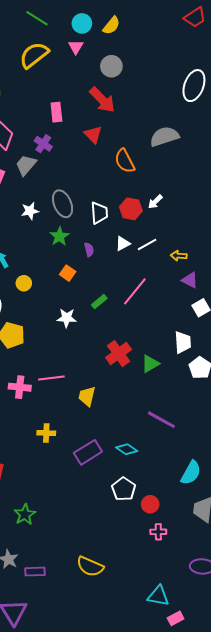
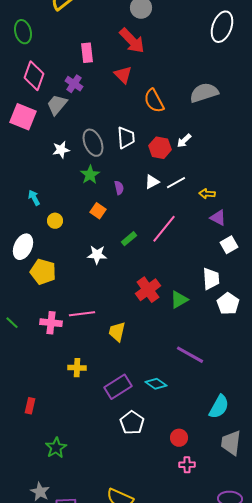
gray semicircle: (164, 137) -> (204, 93), moved
white trapezoid: (99, 213) -> (126, 138), moved
white pentagon: (124, 489) -> (132, 423), moved

